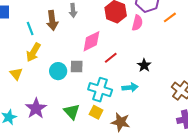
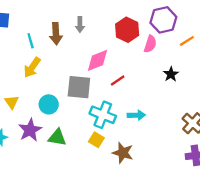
black star: (144, 65) -> (171, 74), moved
gray square: (77, 67) -> (79, 87), size x1.6
cyan circle: (58, 71) -> (49, 104), moved
yellow triangle: (16, 74) -> (12, 102), moved
green triangle: (72, 112) -> (57, 137), moved, turned -42

